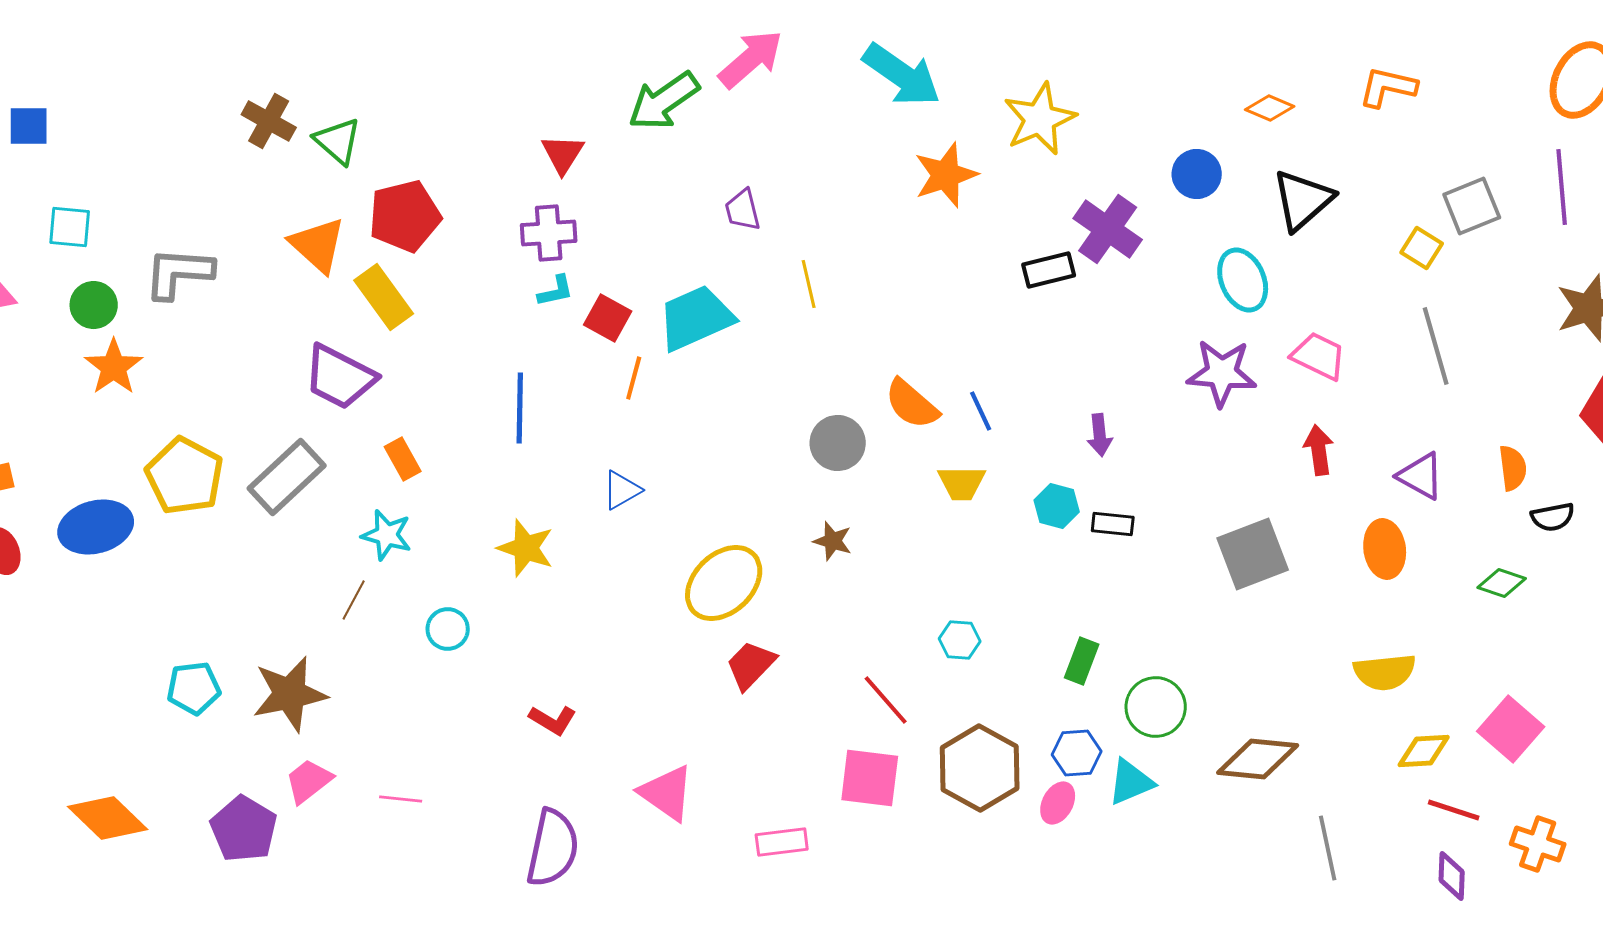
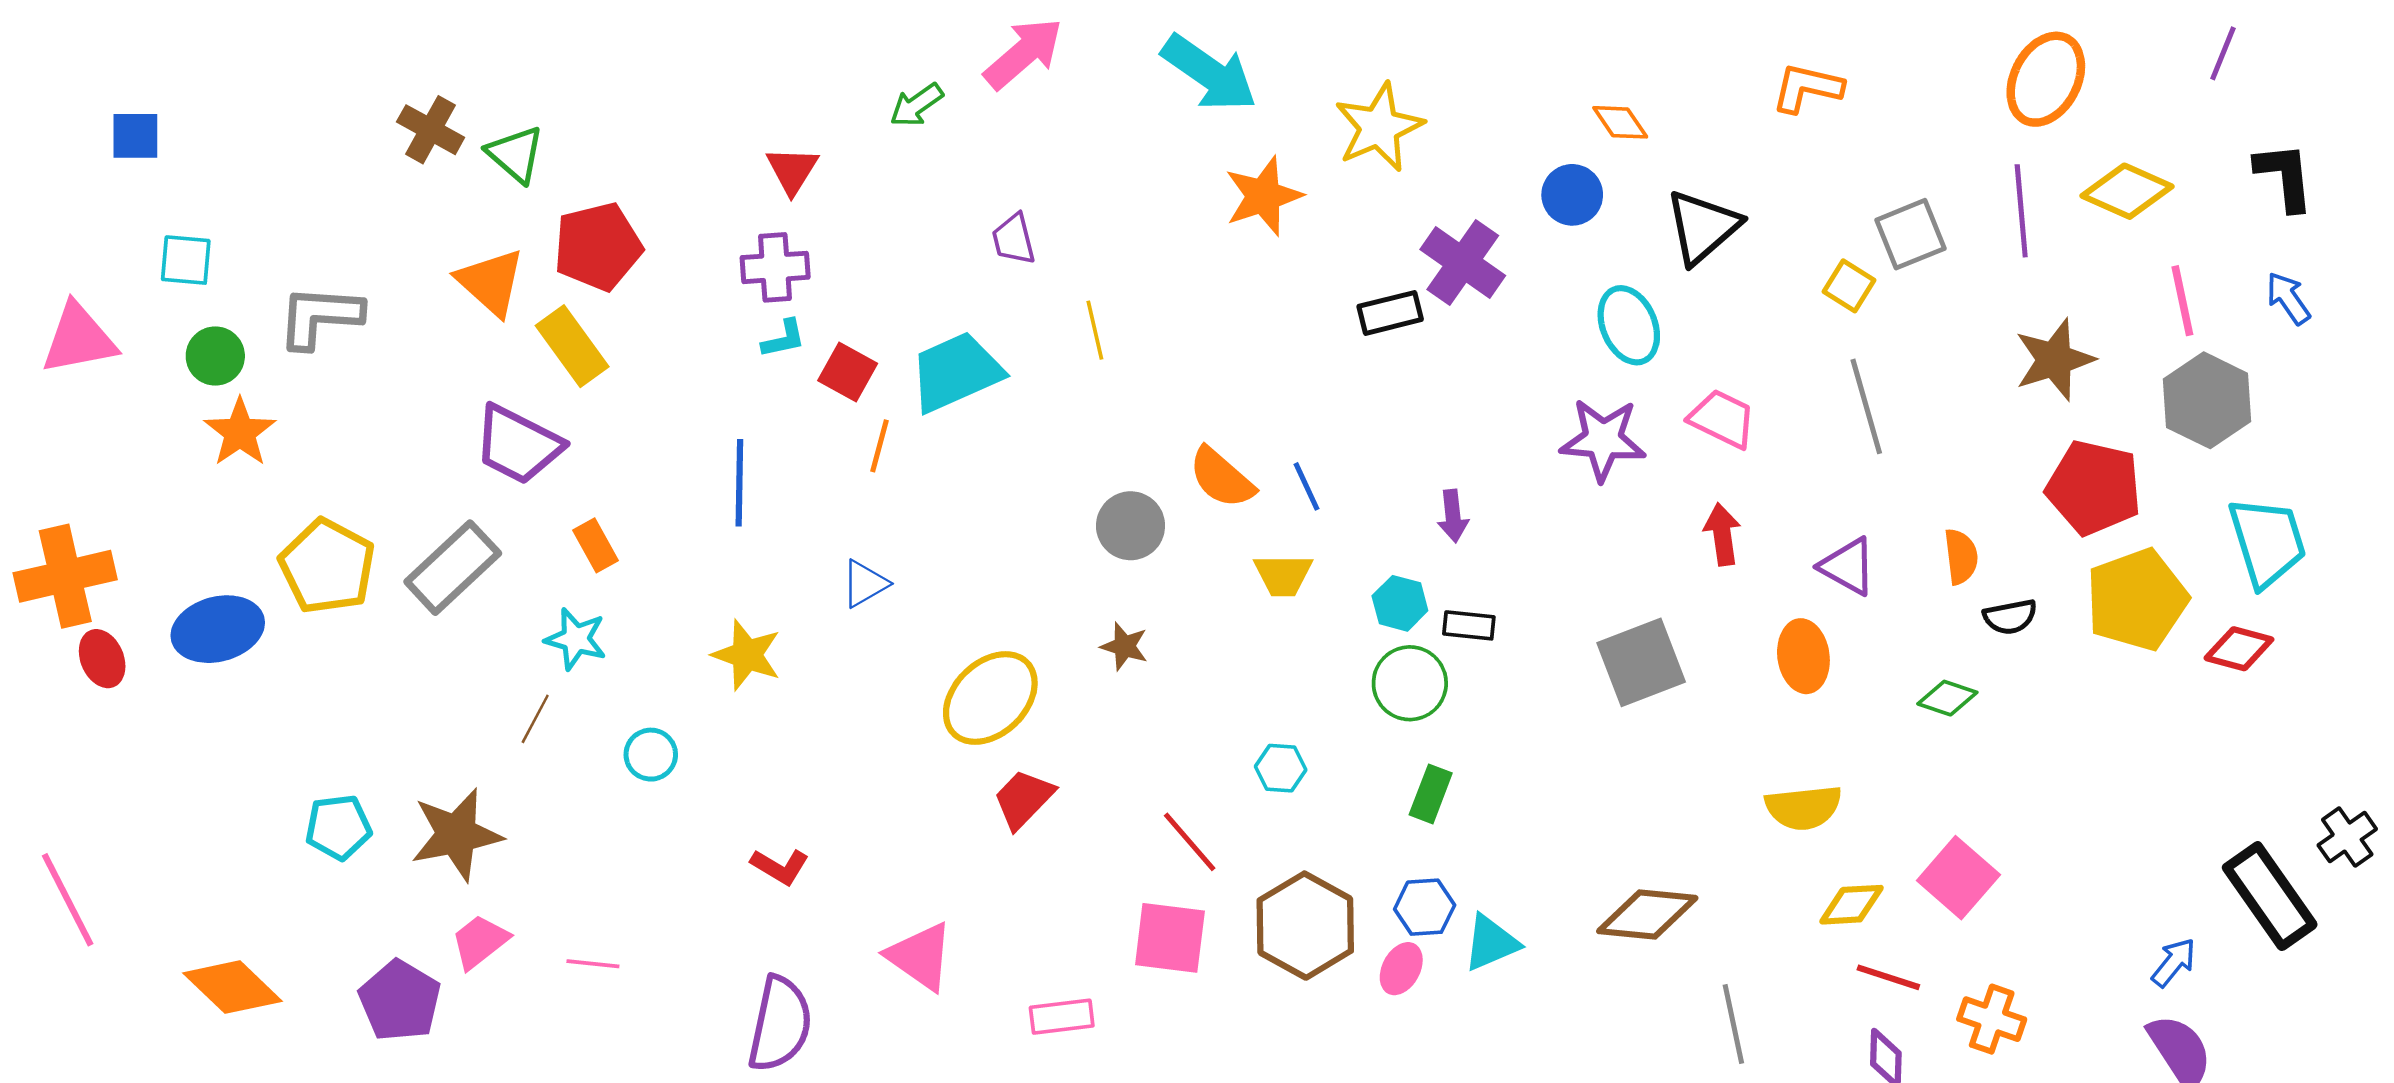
green arrow: (664, 101) -> (917, 105), size x0.6
orange diamond: (1270, 108) -> (1620, 122), moved, turned 33
green circle: (1156, 707) -> (1410, 683), moved

